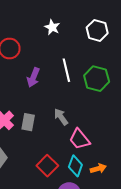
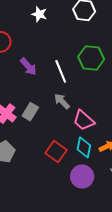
white line: (66, 70) -> (61, 71), moved
purple arrow: (33, 77) -> (28, 67), turned -54
gray rectangle: (28, 122) -> (30, 112), turned 30

